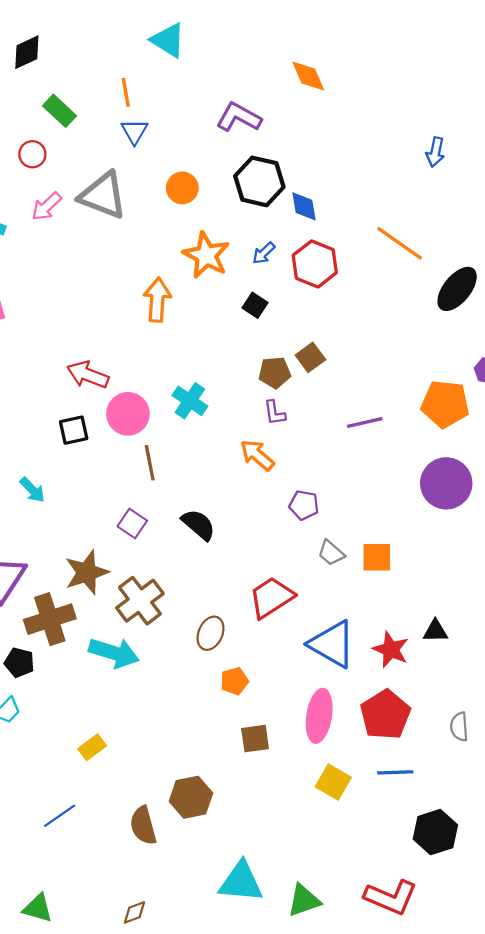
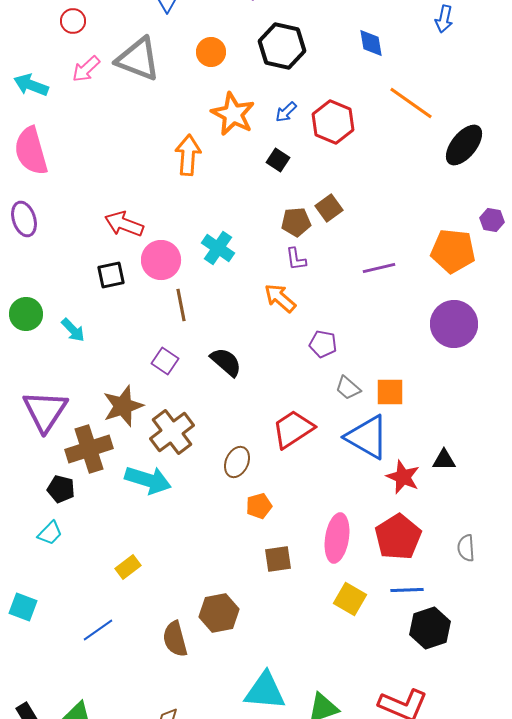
blue diamond: (304, 206) -> (371, 43), moved
blue triangle: (332, 644) -> (367, 437), moved
black hexagon: (435, 832) -> (430, 628), moved

